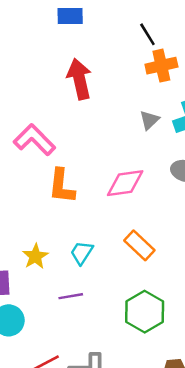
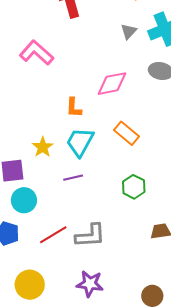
orange L-shape: (62, 186) -> (74, 108), moved, size x0.7
cyan trapezoid: (82, 253) -> (80, 142), size x1.5
green hexagon: (145, 312) -> (134, 187), size x0.7

